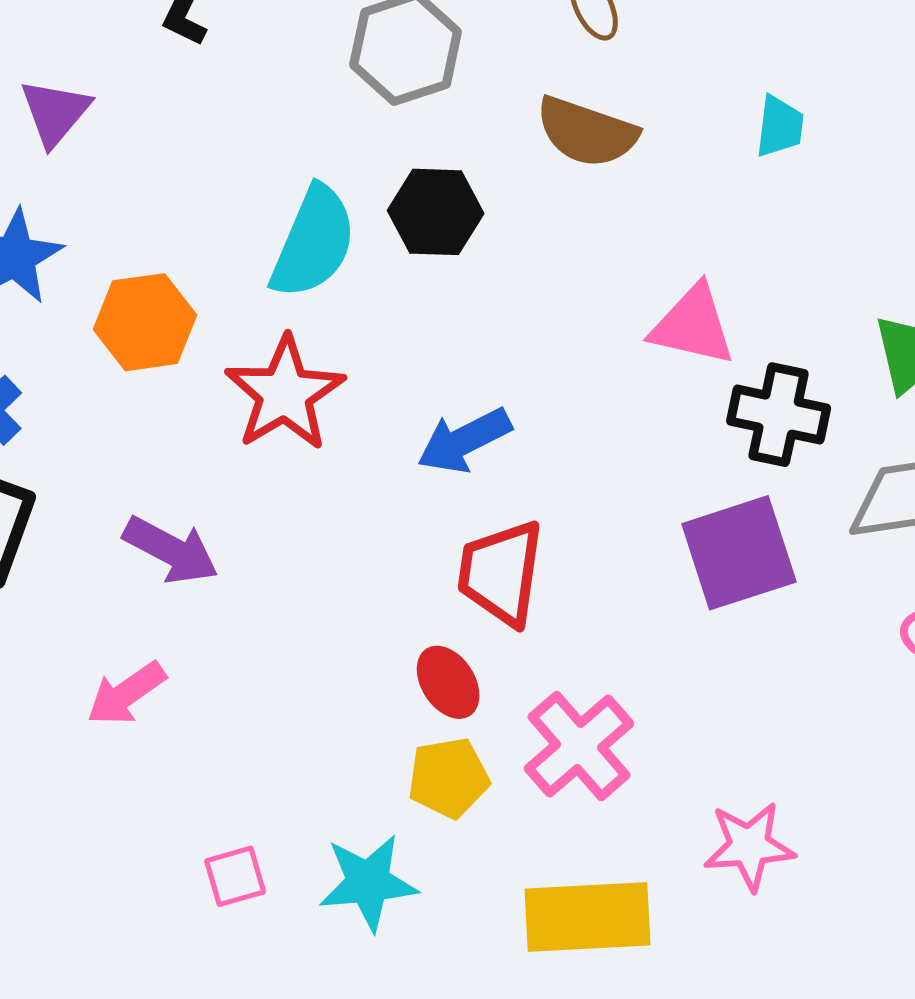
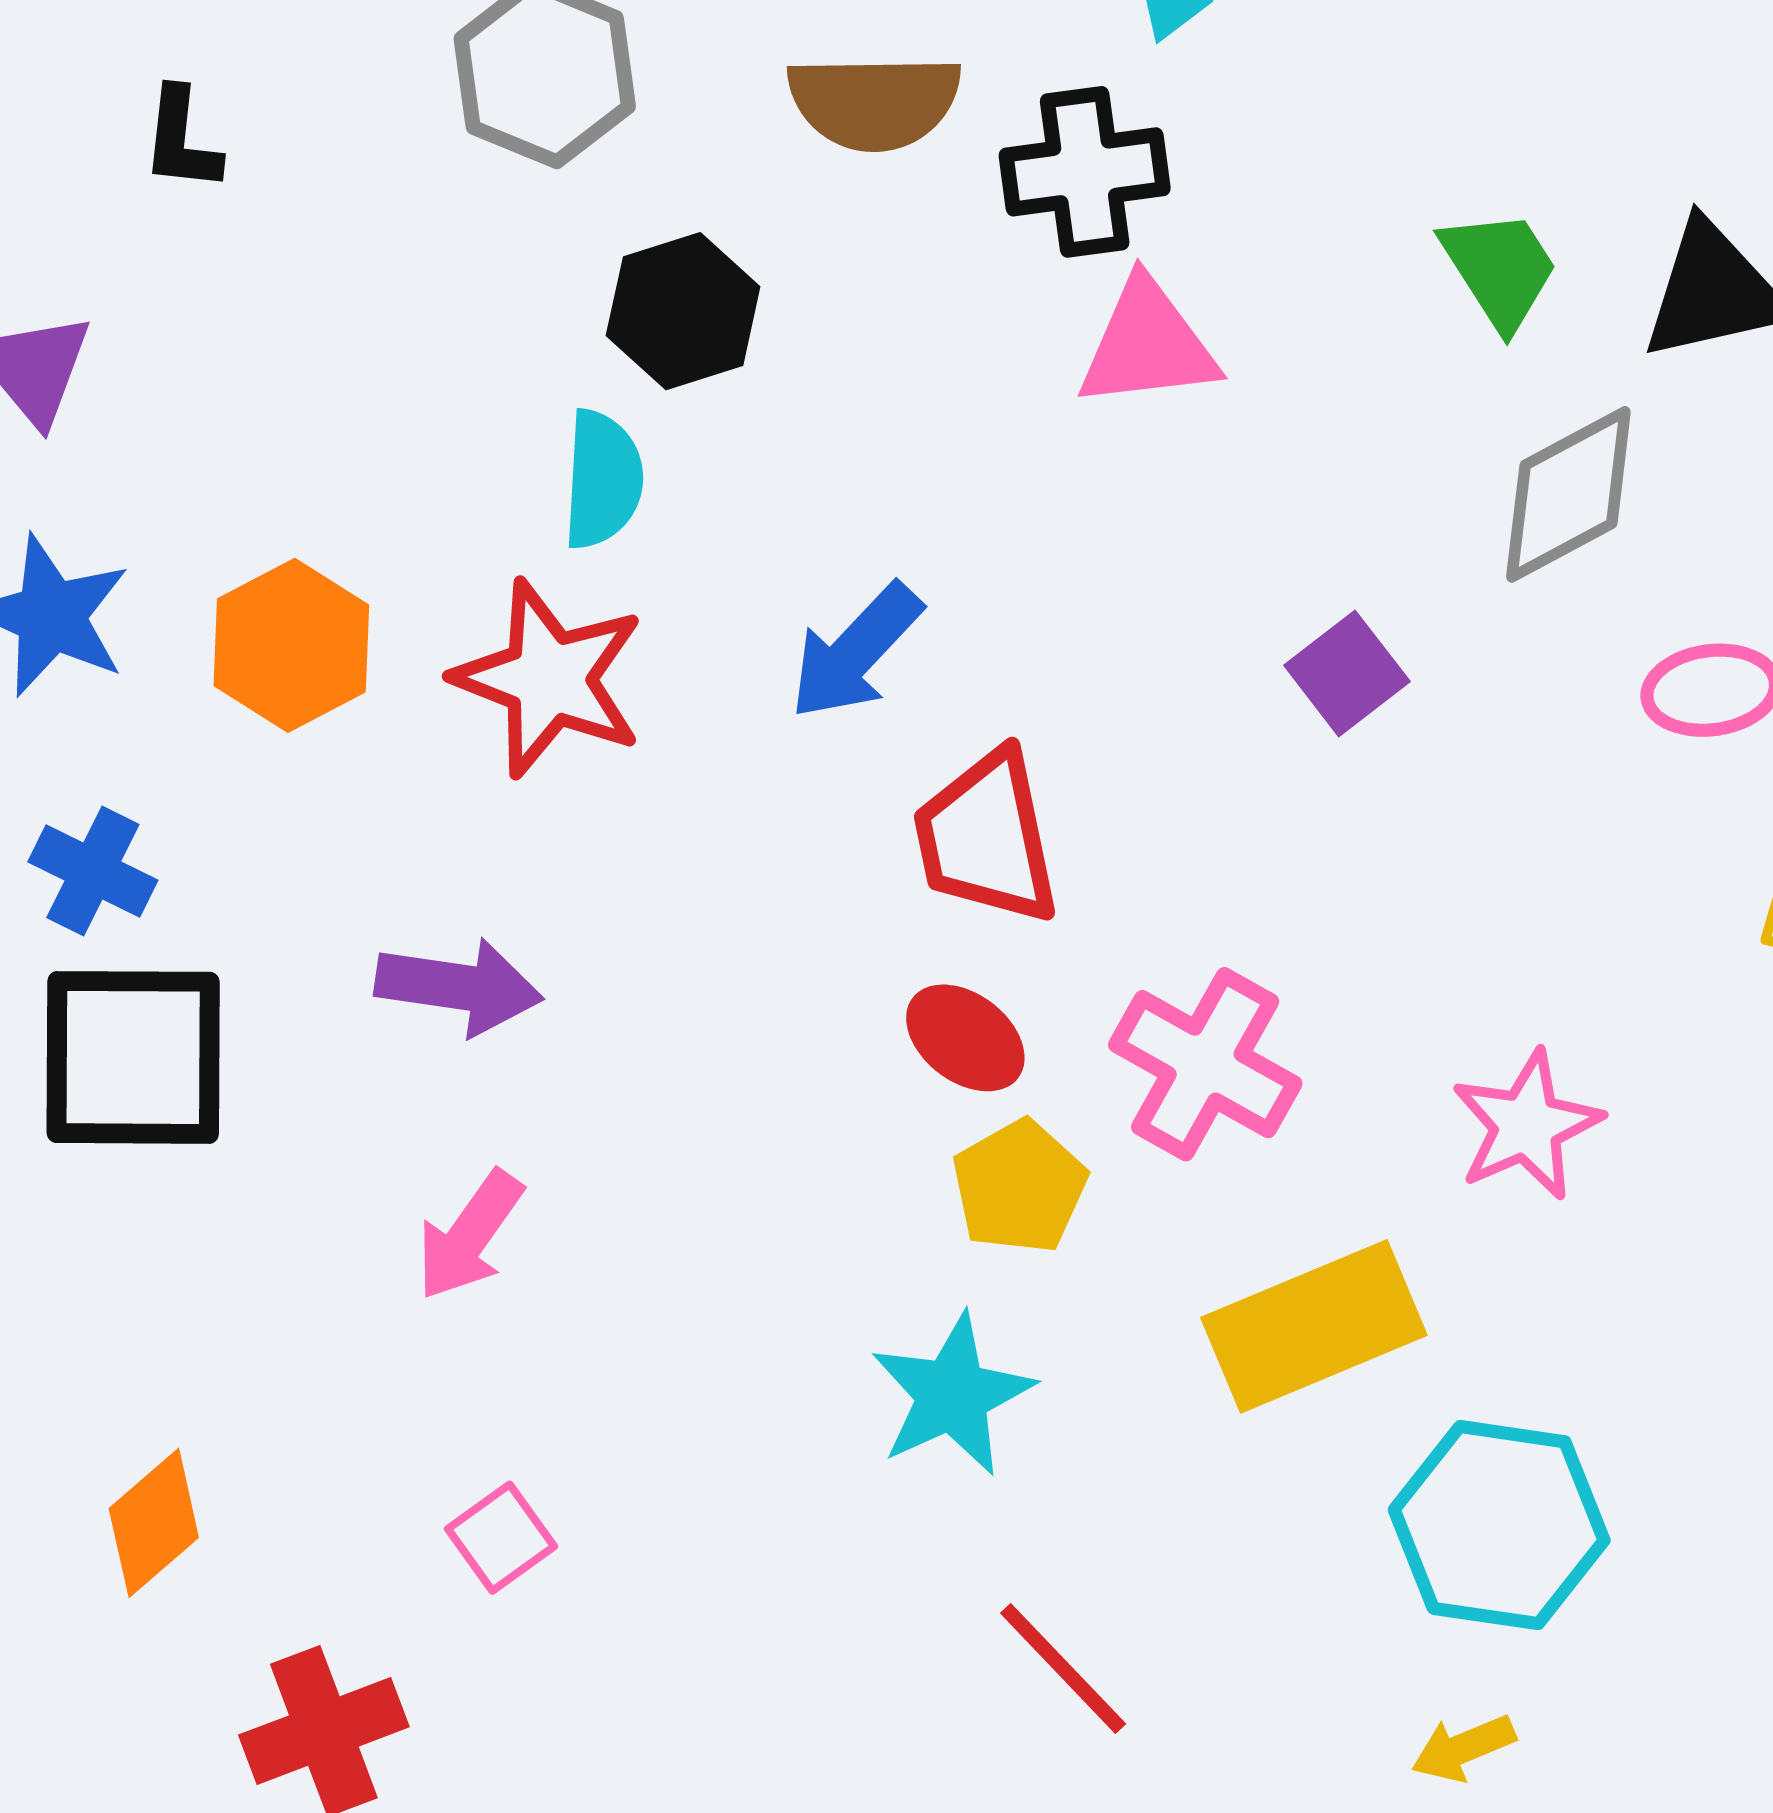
cyan semicircle: (313, 242) -> (603, 480), moved, size x0.7
black cross: (779, 415) -> (1085, 172), moved
purple square: (739, 553) -> (1347, 673), size x0.6
pink square: (235, 876) -> (501, 1538), moved

